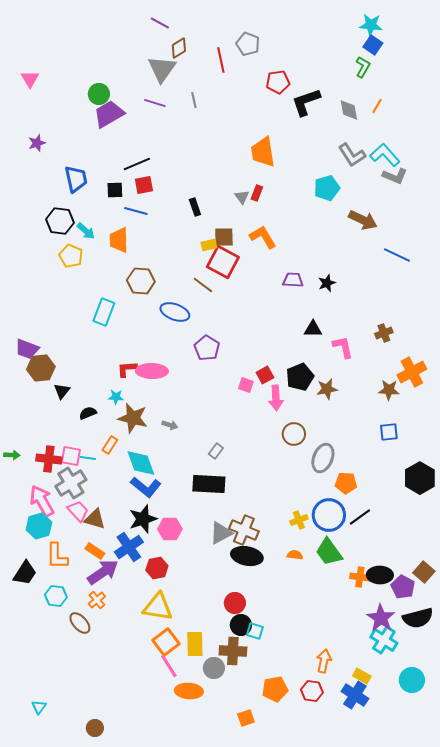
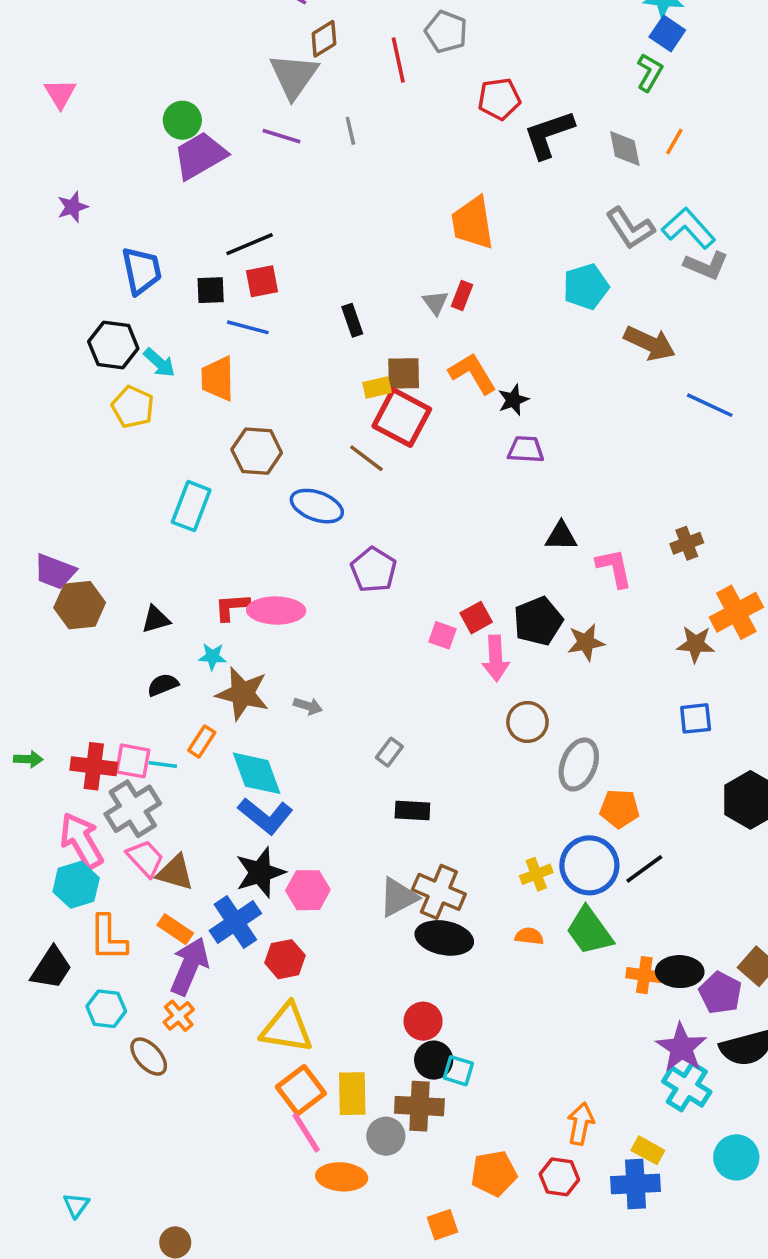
black star: (327, 283) -> (513, 400), moved
black triangle: (62, 391) -> (156, 619), moved, turned 36
black rectangle: (209, 484) -> (412, 811), moved, size x0.6
purple arrow: (103, 572) -> (189, 966), turned -32
blue cross: (355, 695) -> (635, 1184), turned -36

